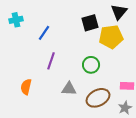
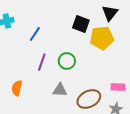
black square: (90, 23) -> (81, 24), turned 36
green circle: (91, 65) -> (67, 61), moved

